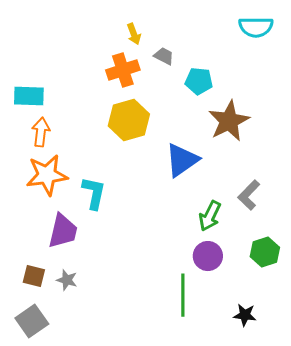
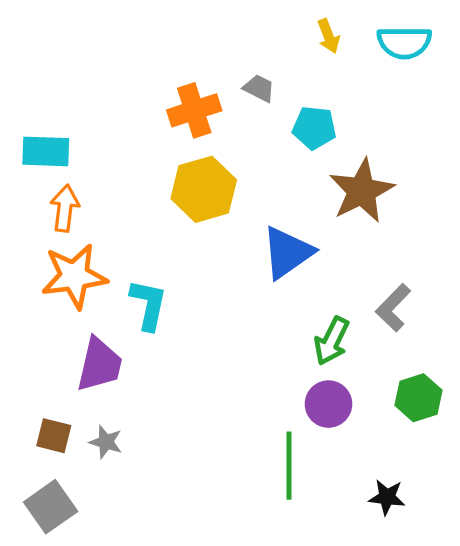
yellow arrow: (134, 34) -> (328, 36), moved

